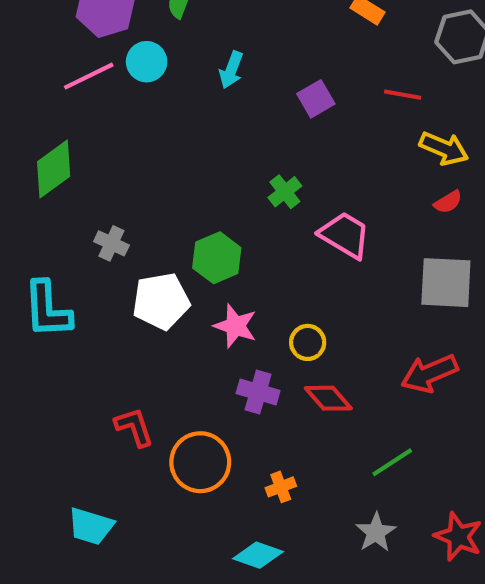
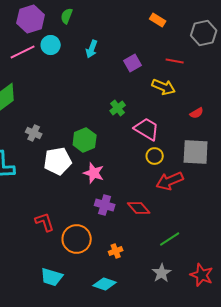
yellow arrow: (444, 148) -> (164, 87), moved
yellow circle: (308, 342) -> (155, 156), moved
red arrow: (429, 373) -> (170, 181), moved
cyan trapezoid: (91, 526) -> (52, 277), moved

